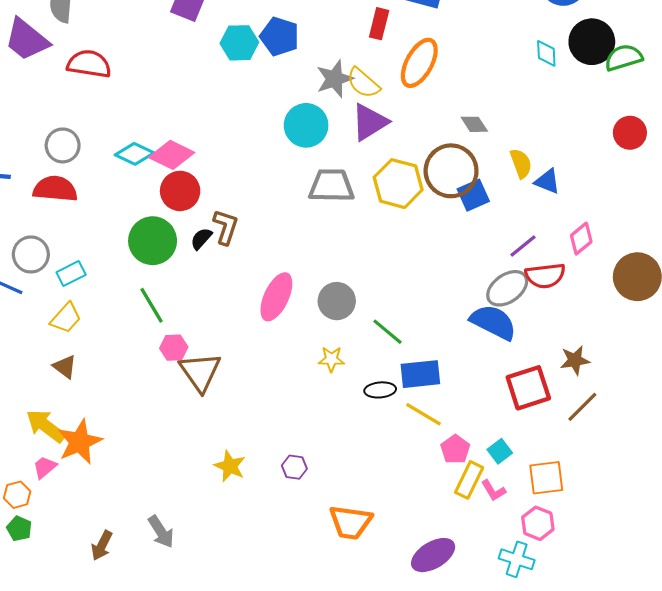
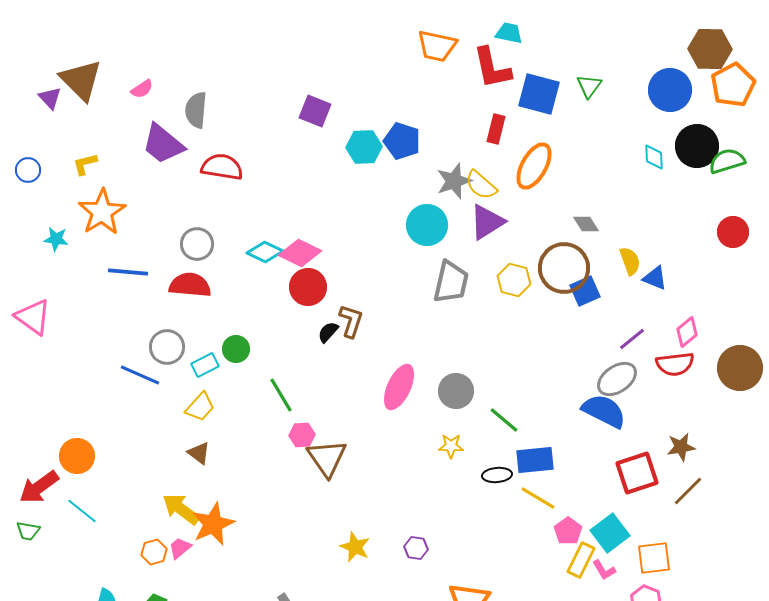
yellow hexagon: (398, 184) -> (514, 280), size x0.7
gray trapezoid: (331, 186) -> (451, 282), turned 102
green circle: (153, 241) -> (236, 349), moved, size x0.6
red semicircle: (545, 276) -> (675, 364), moved
cyan square: (500, 451) -> (610, 533), size x1.6
orange hexagon: (17, 495) -> (154, 552), moved

